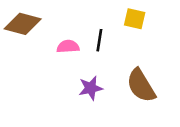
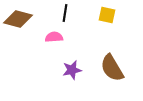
black line: (99, 40) -> (65, 13), moved

